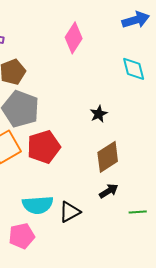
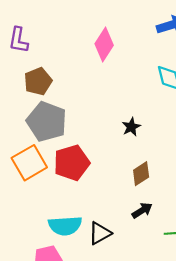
brown diamond: (108, 157) -> (141, 174), size x0.7

